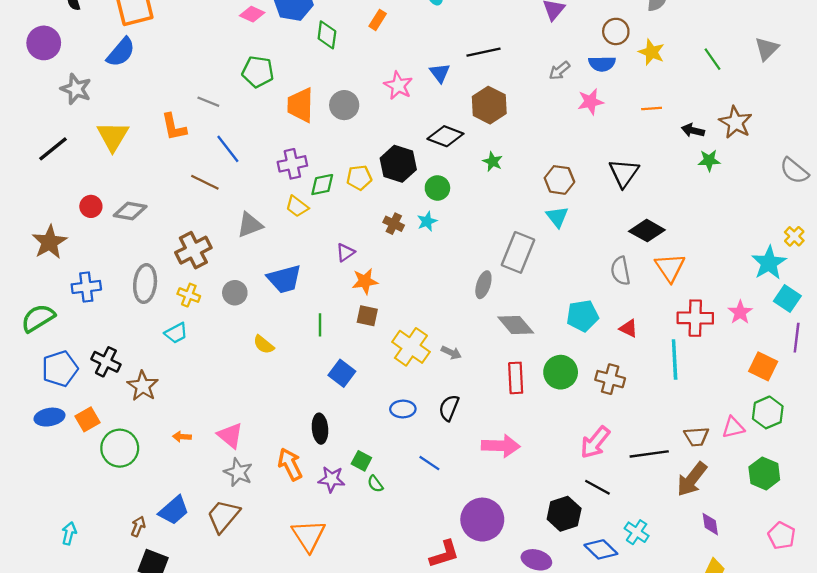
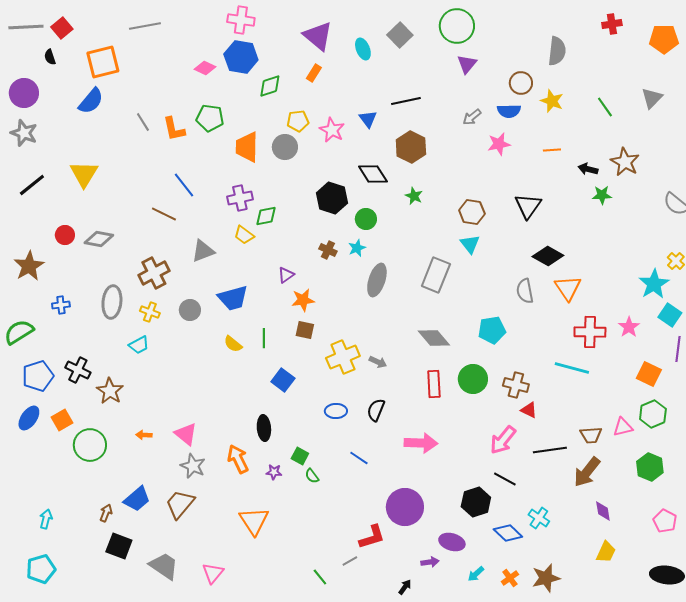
green diamond: (327, 35) -> (270, 86), turned 65
gray star: (76, 89) -> (24, 133), moved
gray line: (208, 102) -> (143, 122), moved, turned 36
orange L-shape: (174, 127) -> (174, 129), moved
black diamond: (445, 136) -> (373, 174), turned 36
yellow pentagon: (359, 178) -> (298, 121), moved
gray ellipse: (483, 285) -> (377, 280), moved, size x1.4
blue cross: (86, 287) -> (61, 305), size x0.7
red triangle: (628, 328) -> (529, 410), moved
yellow semicircle: (264, 345) -> (233, 344), moved
yellow cross: (411, 347) -> (343, 357), turned 32
cyan line: (675, 360) -> (572, 368), turned -72
blue ellipse: (49, 417) -> (29, 418), turned -45
purple star: (332, 479) -> (274, 472), size x0.7

